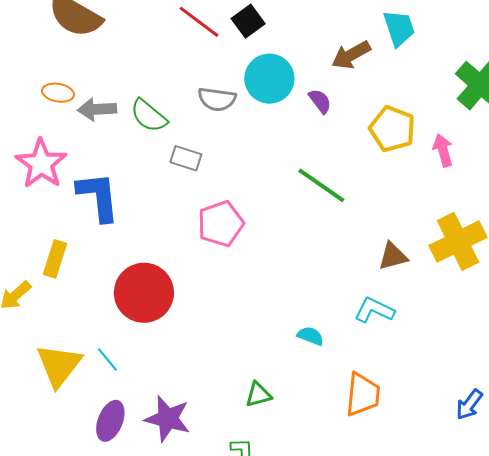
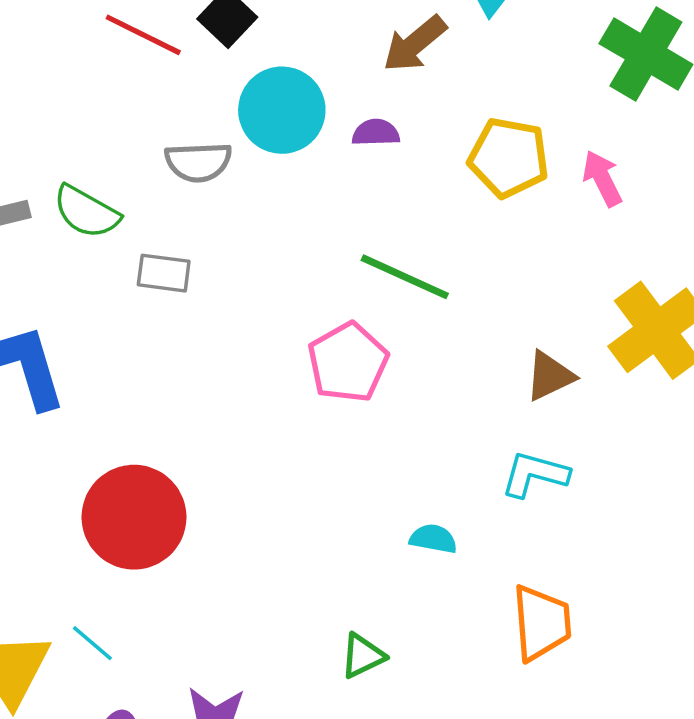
purple semicircle: (320, 101) -> (376, 133), turned -44
pink pentagon: (221, 224) -> (348, 362), moved

